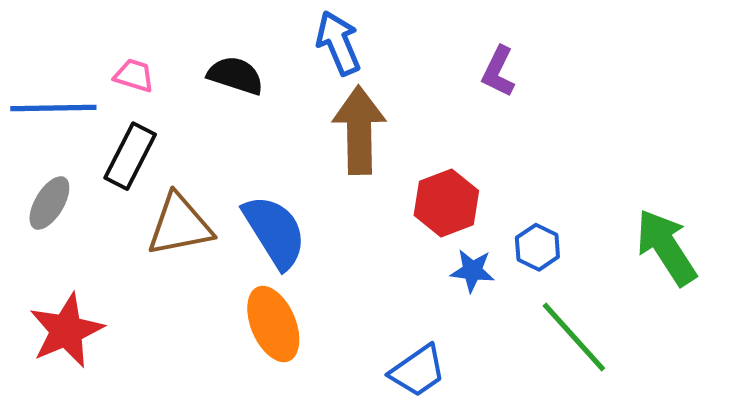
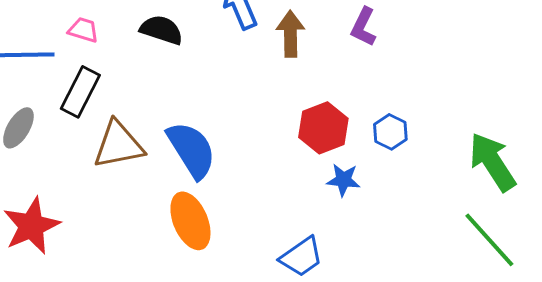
brown arrow: (359, 130) -> (290, 34), moved, size x0.7
blue hexagon: (537, 247) -> (390, 132), moved
green line: (574, 337) -> (489, 240), moved

